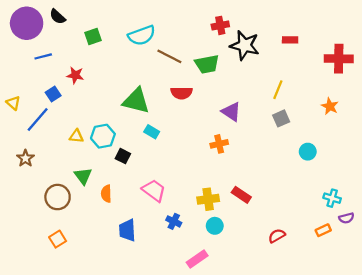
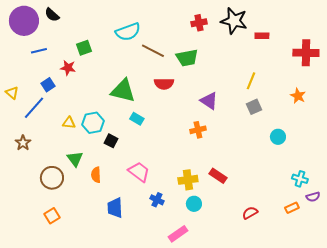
green square: (93, 37) -> (84, 48), moved
black star: (245, 45) -> (234, 21), moved

